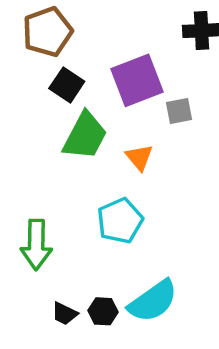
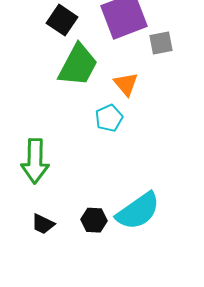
cyan pentagon: (120, 221) -> (109, 118), moved, size x0.7
black trapezoid: (65, 314) -> (43, 224), moved

